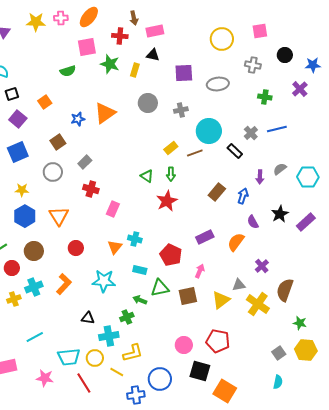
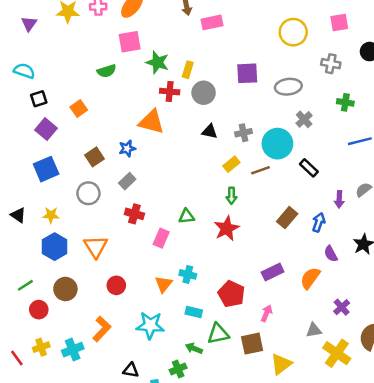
red cross: (120, 36) -> (170, 92), moved
black triangle: (153, 55) -> (210, 131), moved
gray circle: (148, 103) -> (204, 93), moved
gray cross: (181, 110) -> (244, 133), moved
orange triangle: (105, 113) -> (151, 122), turned 50
blue star: (78, 119) -> (127, 148), moved
gray cross: (251, 133) -> (304, 119), moved
green triangle: (147, 176) -> (187, 216), moved, turned -40
cyan cross: (34, 287) -> (73, 350), moved
yellow triangle: (221, 300) -> (281, 364), moved

